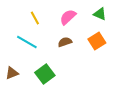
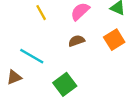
cyan line: (27, 42) -> (32, 56), moved
green square: (45, 74) -> (65, 84), moved

